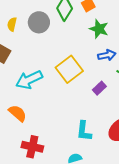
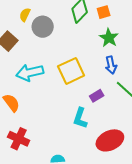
gray circle: (39, 22) -> (43, 27), moved
blue arrow: (107, 55) -> (111, 65), turned 78
cyan L-shape: (84, 131) -> (80, 118), moved

